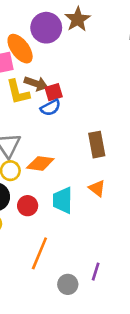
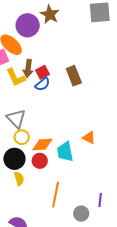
brown arrow: (36, 83) -> (28, 68), turned 90
brown rectangle: (97, 145) -> (74, 76), moved
orange diamond: (40, 163) -> (42, 144), moved

